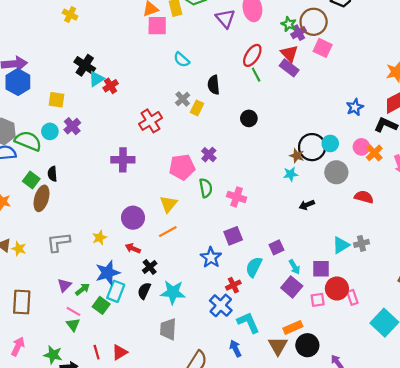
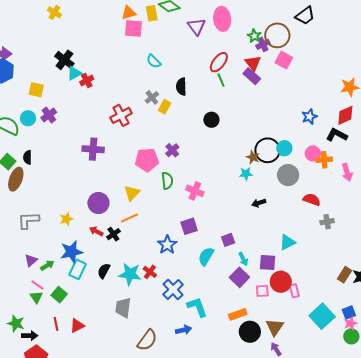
orange cross: (374, 153) -> (324, 160), turned 35
gray cross: (361, 243) -> (327, 222), moved
black cross: (150, 267) -> (113, 234), moved
red cross: (233, 285) -> (150, 272), moved, turned -32
green square: (101, 305) -> (59, 295), moved
brown triangle: (278, 346) -> (275, 327), moved
blue arrow: (235, 348) -> (184, 330), turned 98

